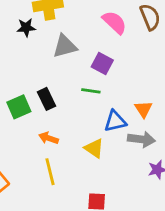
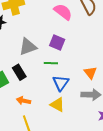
gray triangle: (65, 46) -> (28, 47), moved
blue triangle: (115, 121) -> (61, 83), moved, turned -36

